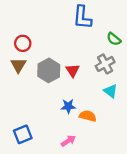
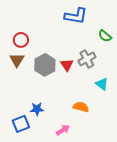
blue L-shape: (82, 17) -> (76, 16), turned -85
gray cross: (105, 64) -> (87, 59), moved
blue star: (68, 106) -> (37, 109), moved

